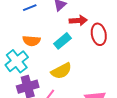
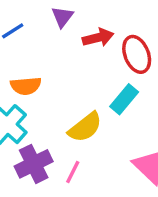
cyan rectangle: (62, 41) -> (124, 99), moved

